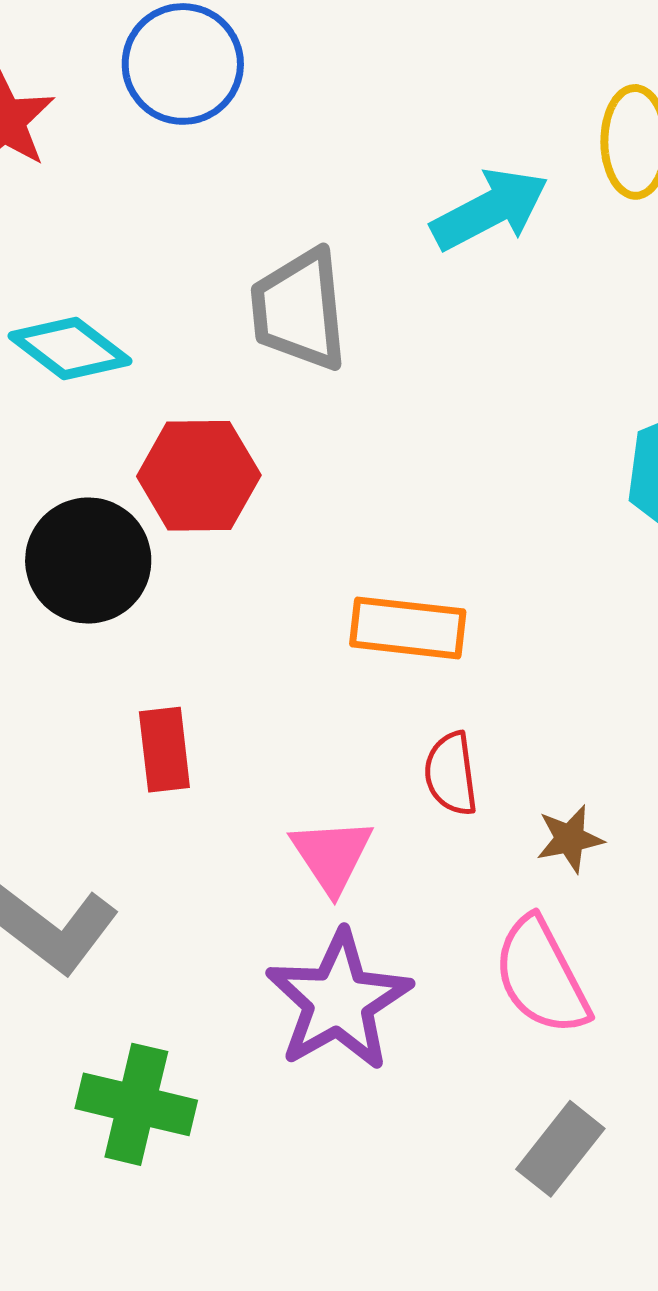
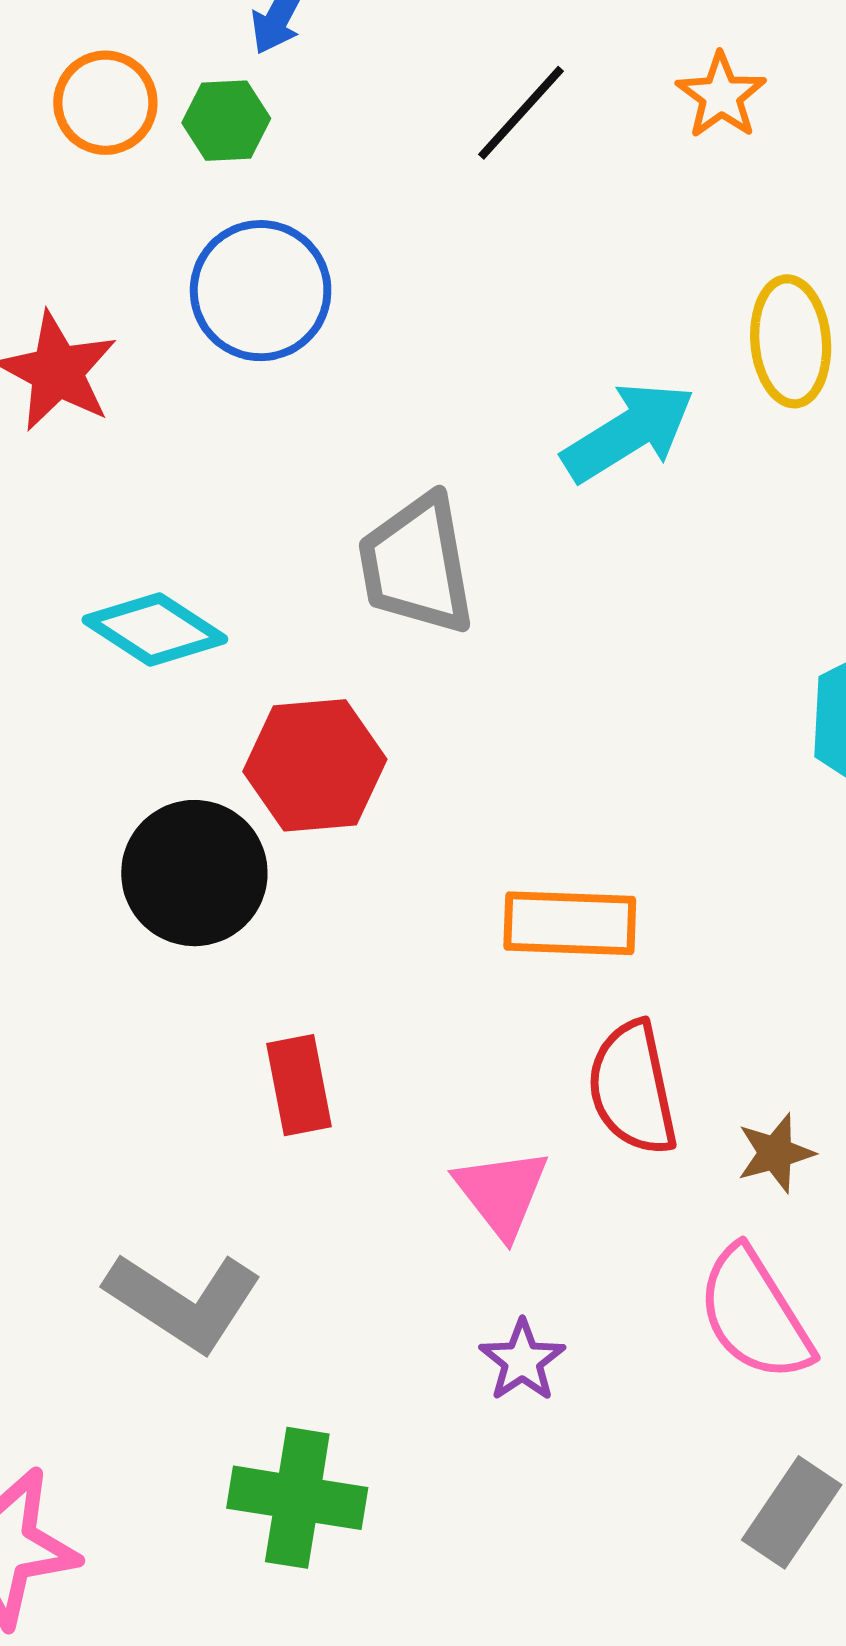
red semicircle: (451, 774) -> (632, 1088), size x1.4
purple star: (339, 1001) -> (522, 1360), size x0.5

